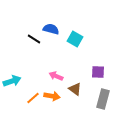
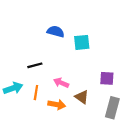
black line: (34, 39) -> (35, 65), moved, turned -48
cyan square: (75, 39) -> (82, 42), turned -35
orange line: (33, 98) -> (36, 93), moved, turned -40

